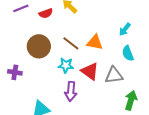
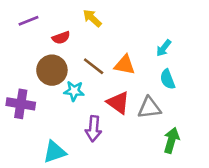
red semicircle: (46, 13) -> (61, 38), moved
cyan star: (66, 65) -> (74, 91), moved
purple cross: (15, 72) -> (21, 104), size x1.5

